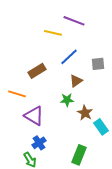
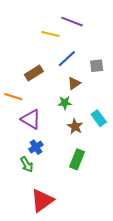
brown star: (85, 113) -> (75, 126), moved
cyan rectangle: (101, 127) -> (99, 118), moved

